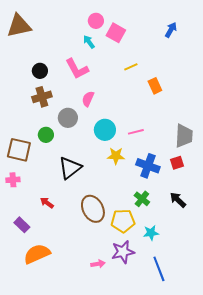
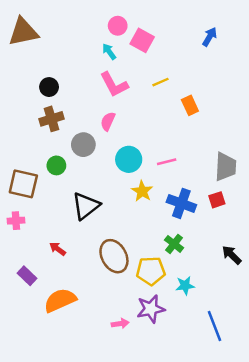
pink L-shape: (77, 69) -> (114, 85), moved
yellow star: (116, 156) -> (142, 191), turned 30
black arrow: (178, 200) -> (232, 255), moved
orange semicircle: (37, 254) -> (60, 300), moved
blue line: (159, 269) -> (214, 326), moved

